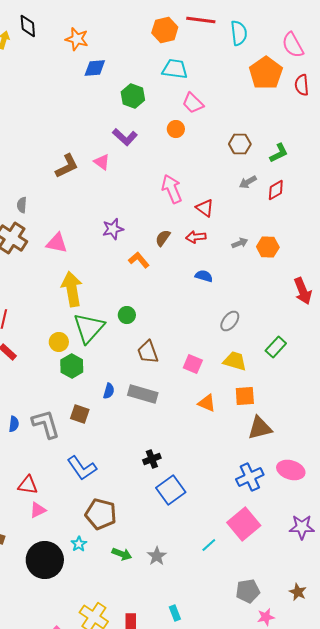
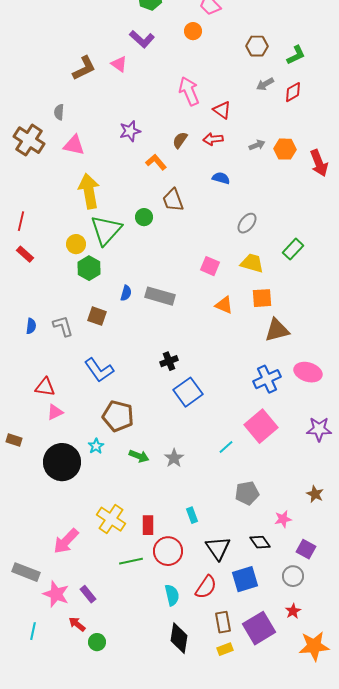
gray semicircle: (22, 205) -> (59, 112), moved
red arrow: (303, 291) -> (319, 163), moved
brown trapezoid: (148, 352) -> (173, 200), moved
gray L-shape: (46, 424) -> (63, 326), size x0.7
gray pentagon: (248, 591) -> (247, 493), moved

